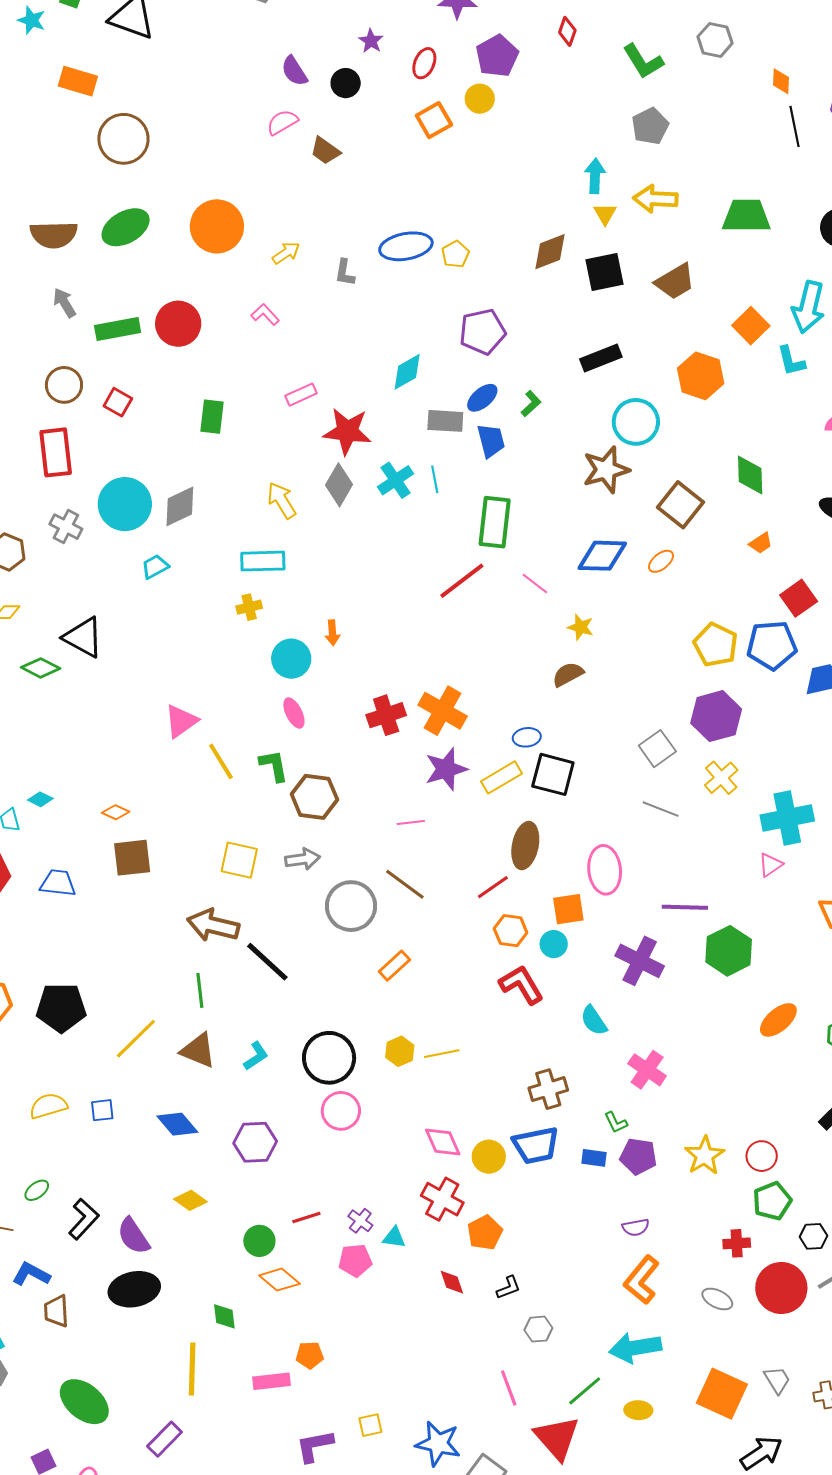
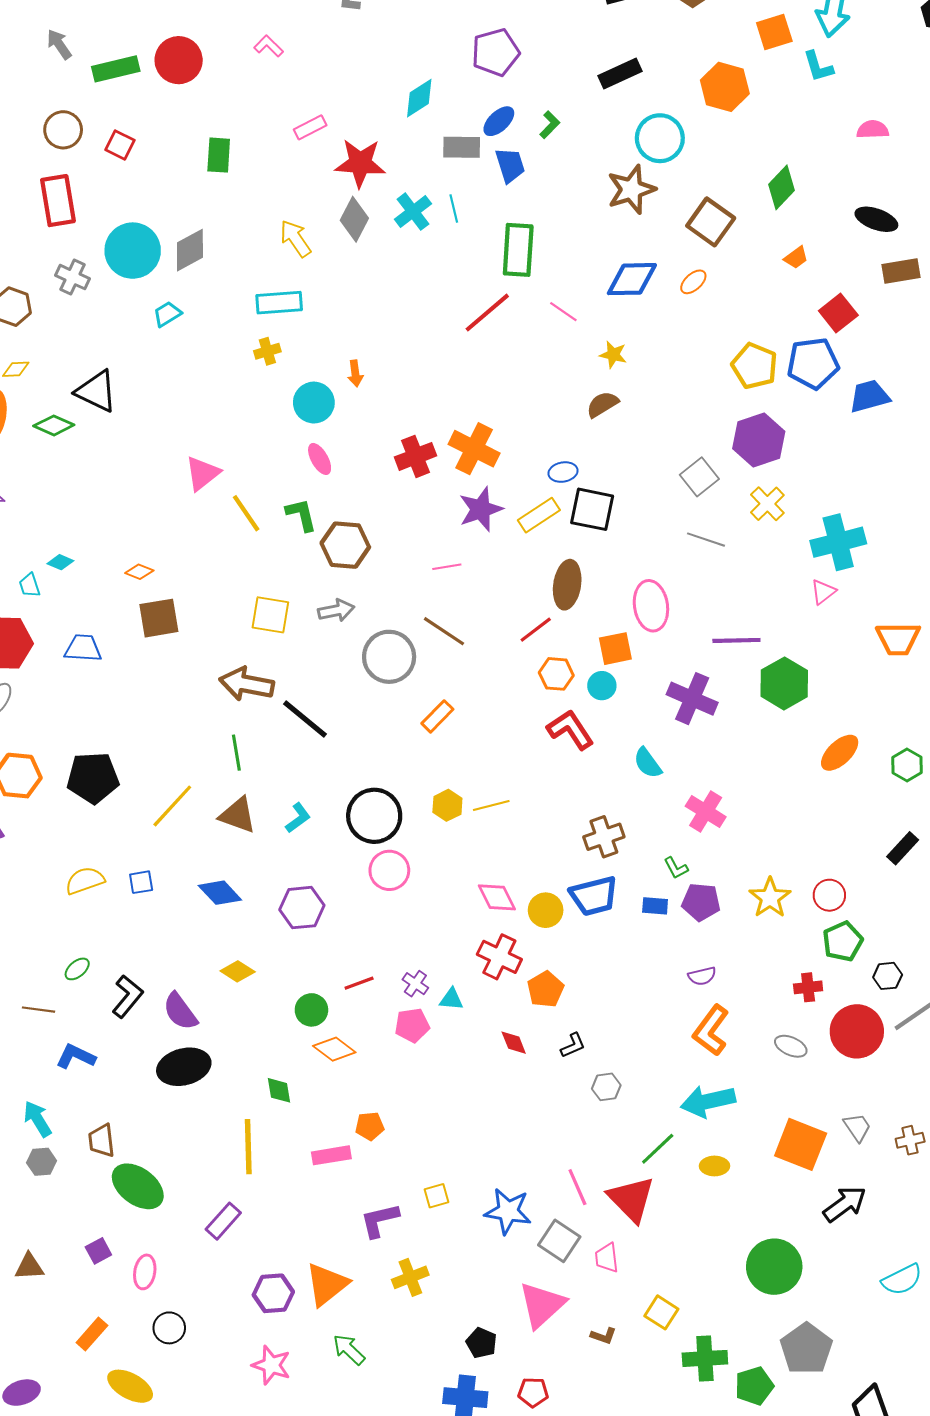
orange square: (751, 326) -> (774, 32), turned 30
green diamond: (750, 475) -> (781, 187), turned 48
brown trapezoid: (56, 1311) -> (102, 1141), moved
pink line: (509, 1388) -> (577, 1187), moved

